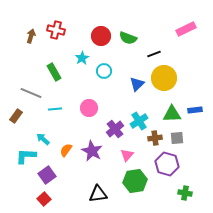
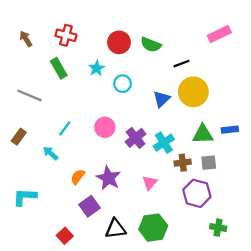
brown arrow: (31, 36) -> (26, 39), moved, turned -48
green rectangle: (54, 72) -> (59, 68), moved
gray line: (31, 93) -> (29, 95), moved
cyan line: (55, 109) -> (65, 128), turned -48
purple cross: (115, 129) -> (136, 138), moved
cyan arrow: (43, 139) -> (51, 153), moved
cyan L-shape: (26, 156) -> (25, 197), moved
purple square: (47, 175) -> (90, 206), moved
green hexagon: (135, 181) -> (153, 228), moved
red square: (44, 199) -> (65, 236), moved

